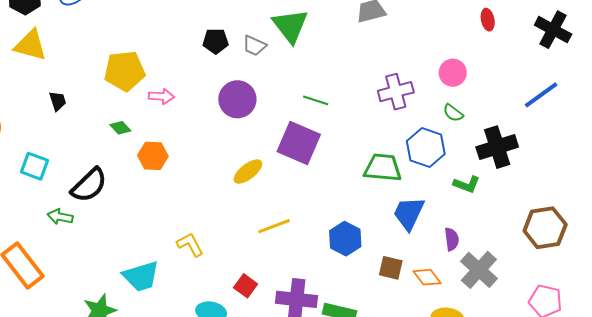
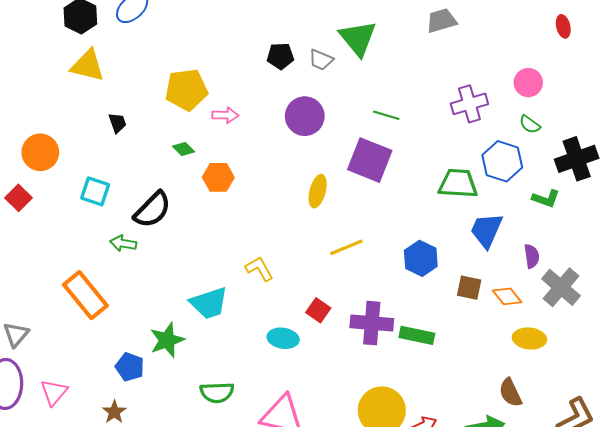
yellow ellipse: (248, 172) -> (318, 191), turned -36

